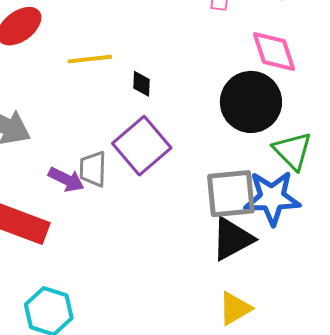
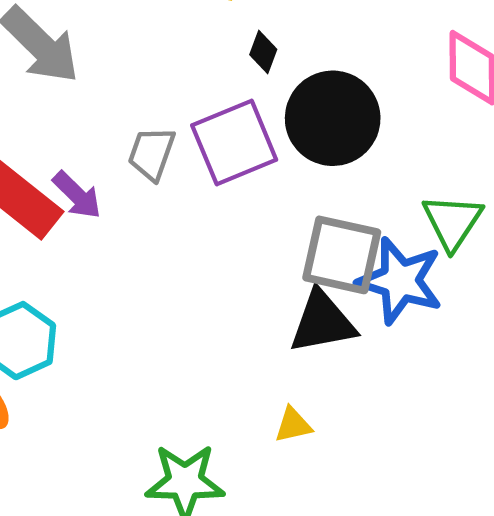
black circle: (251, 102) -> (333, 118), moved
purple arrow: (66, 180) -> (77, 195), moved
yellow triangle: (235, 308) -> (293, 425), size x0.7

